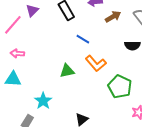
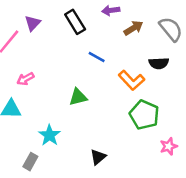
pink arrow: (17, 53) -> (25, 79), moved, turned -32
orange L-shape: (96, 63) -> (131, 80), moved

